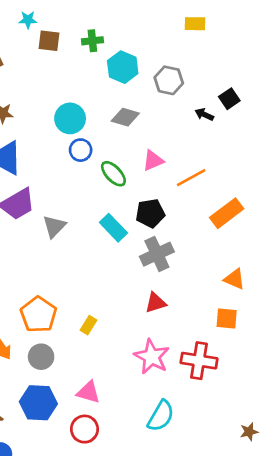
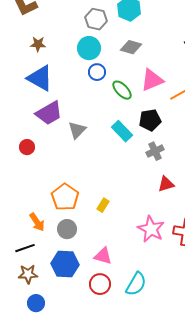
gray hexagon: (169, 80) -> (96, 19), moved
pink triangle: (153, 161) -> (152, 80), size x1.4
gray cross: (157, 254) -> (155, 151), size x0.7
red triangle: (156, 303) -> (166, 184), moved
cyan semicircle: (161, 416) -> (136, 284), moved

